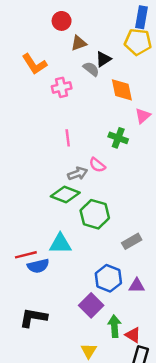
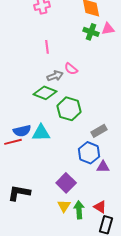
pink triangle: (143, 116) -> (108, 29), turned 32
green cross: (118, 138) -> (91, 32), moved
blue semicircle: (38, 266) -> (22, 131), moved
blue hexagon: (108, 278) -> (89, 153), moved
green arrow: (114, 326) -> (79, 210), moved
yellow triangle: (89, 351) -> (64, 206), moved

